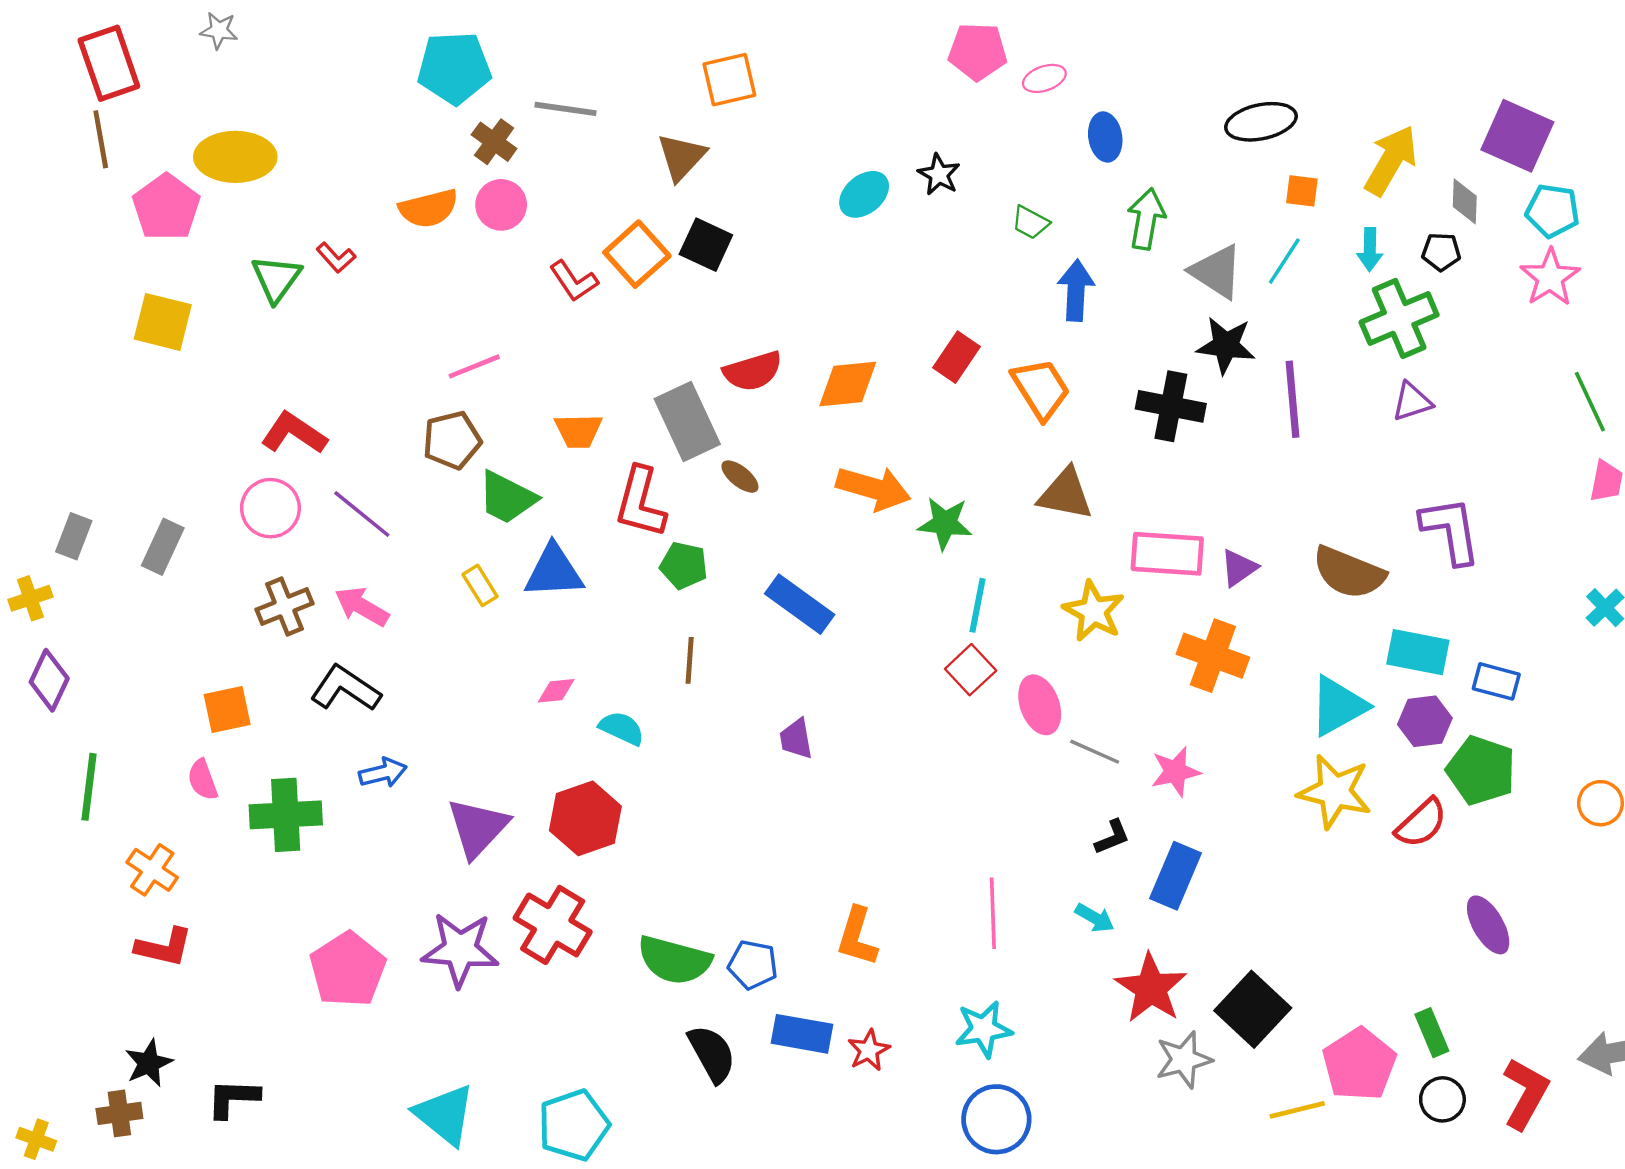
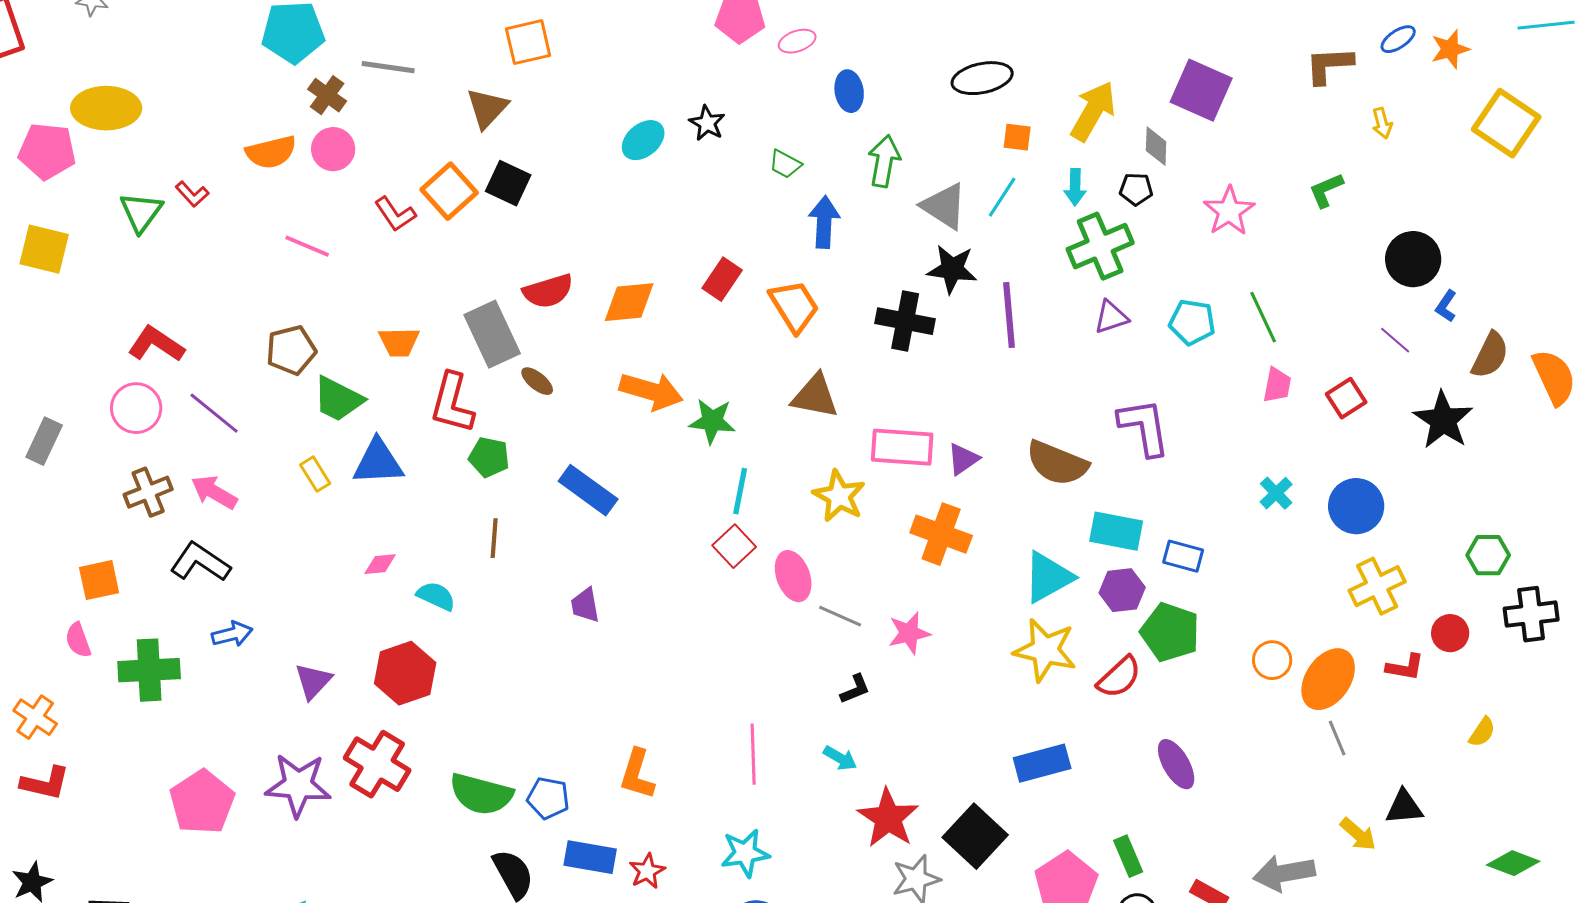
pink pentagon: (166, 207) -> (47, 151), turned -30
cyan pentagon: (1552, 211) -> (1192, 322), moved
pink line: (474, 366) -> (307, 246), moved, turned 45
purple triangle: (478, 828) -> (313, 681), size x0.7
blue rectangle: (1175, 876) -> (1042, 763), moved, turned 52

